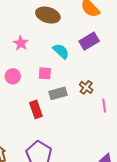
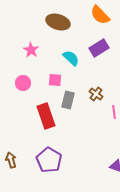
gray rectangle: (58, 93) -> (68, 100), turned -60
red rectangle: (36, 109) -> (46, 116), size x1.4

